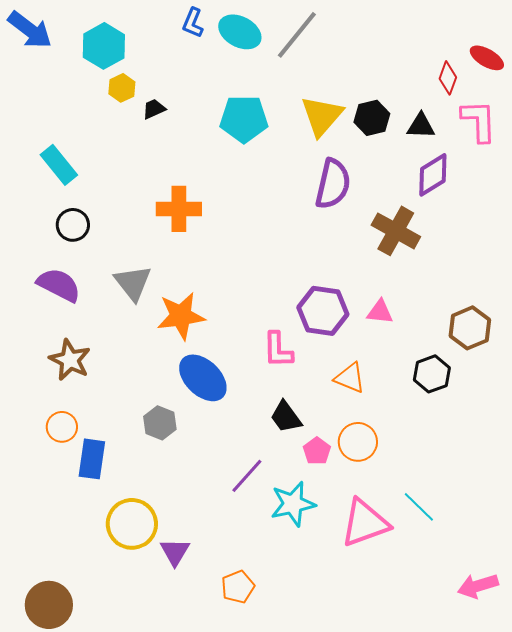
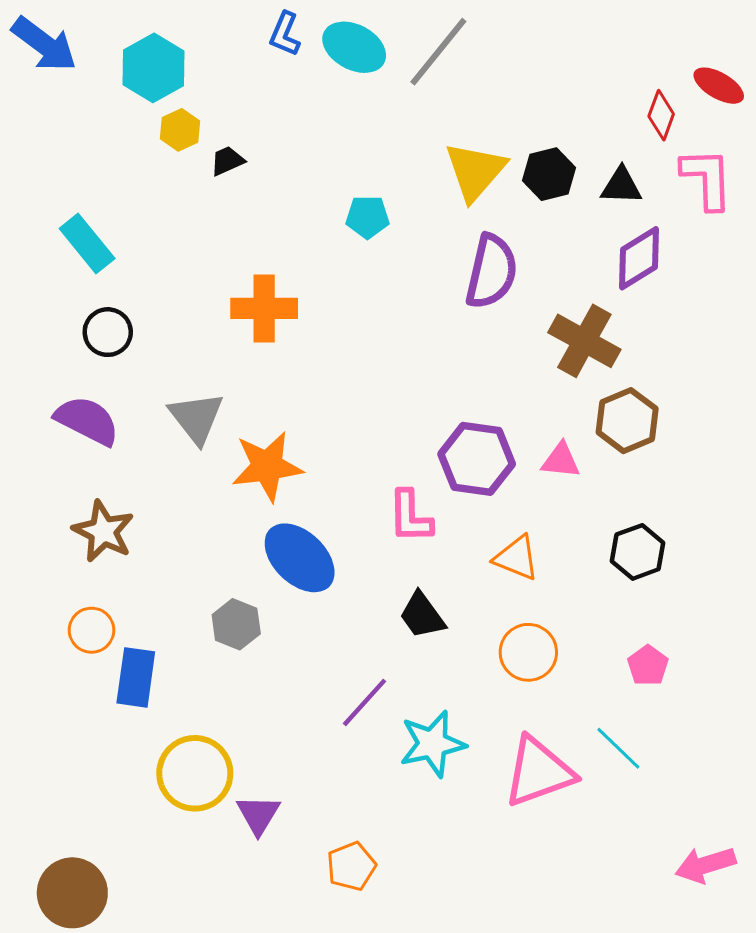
cyan pentagon: (244, 119) -> (367, 217), moved, size x0.6
brown hexagon: (470, 328) -> (627, 421), moved
pink pentagon: (317, 451) -> (648, 666), moved

